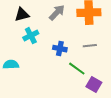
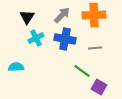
black triangle: (22, 15) -> (27, 17), turned -42
blue cross: (60, 49) -> (65, 39), moved, size x1.5

